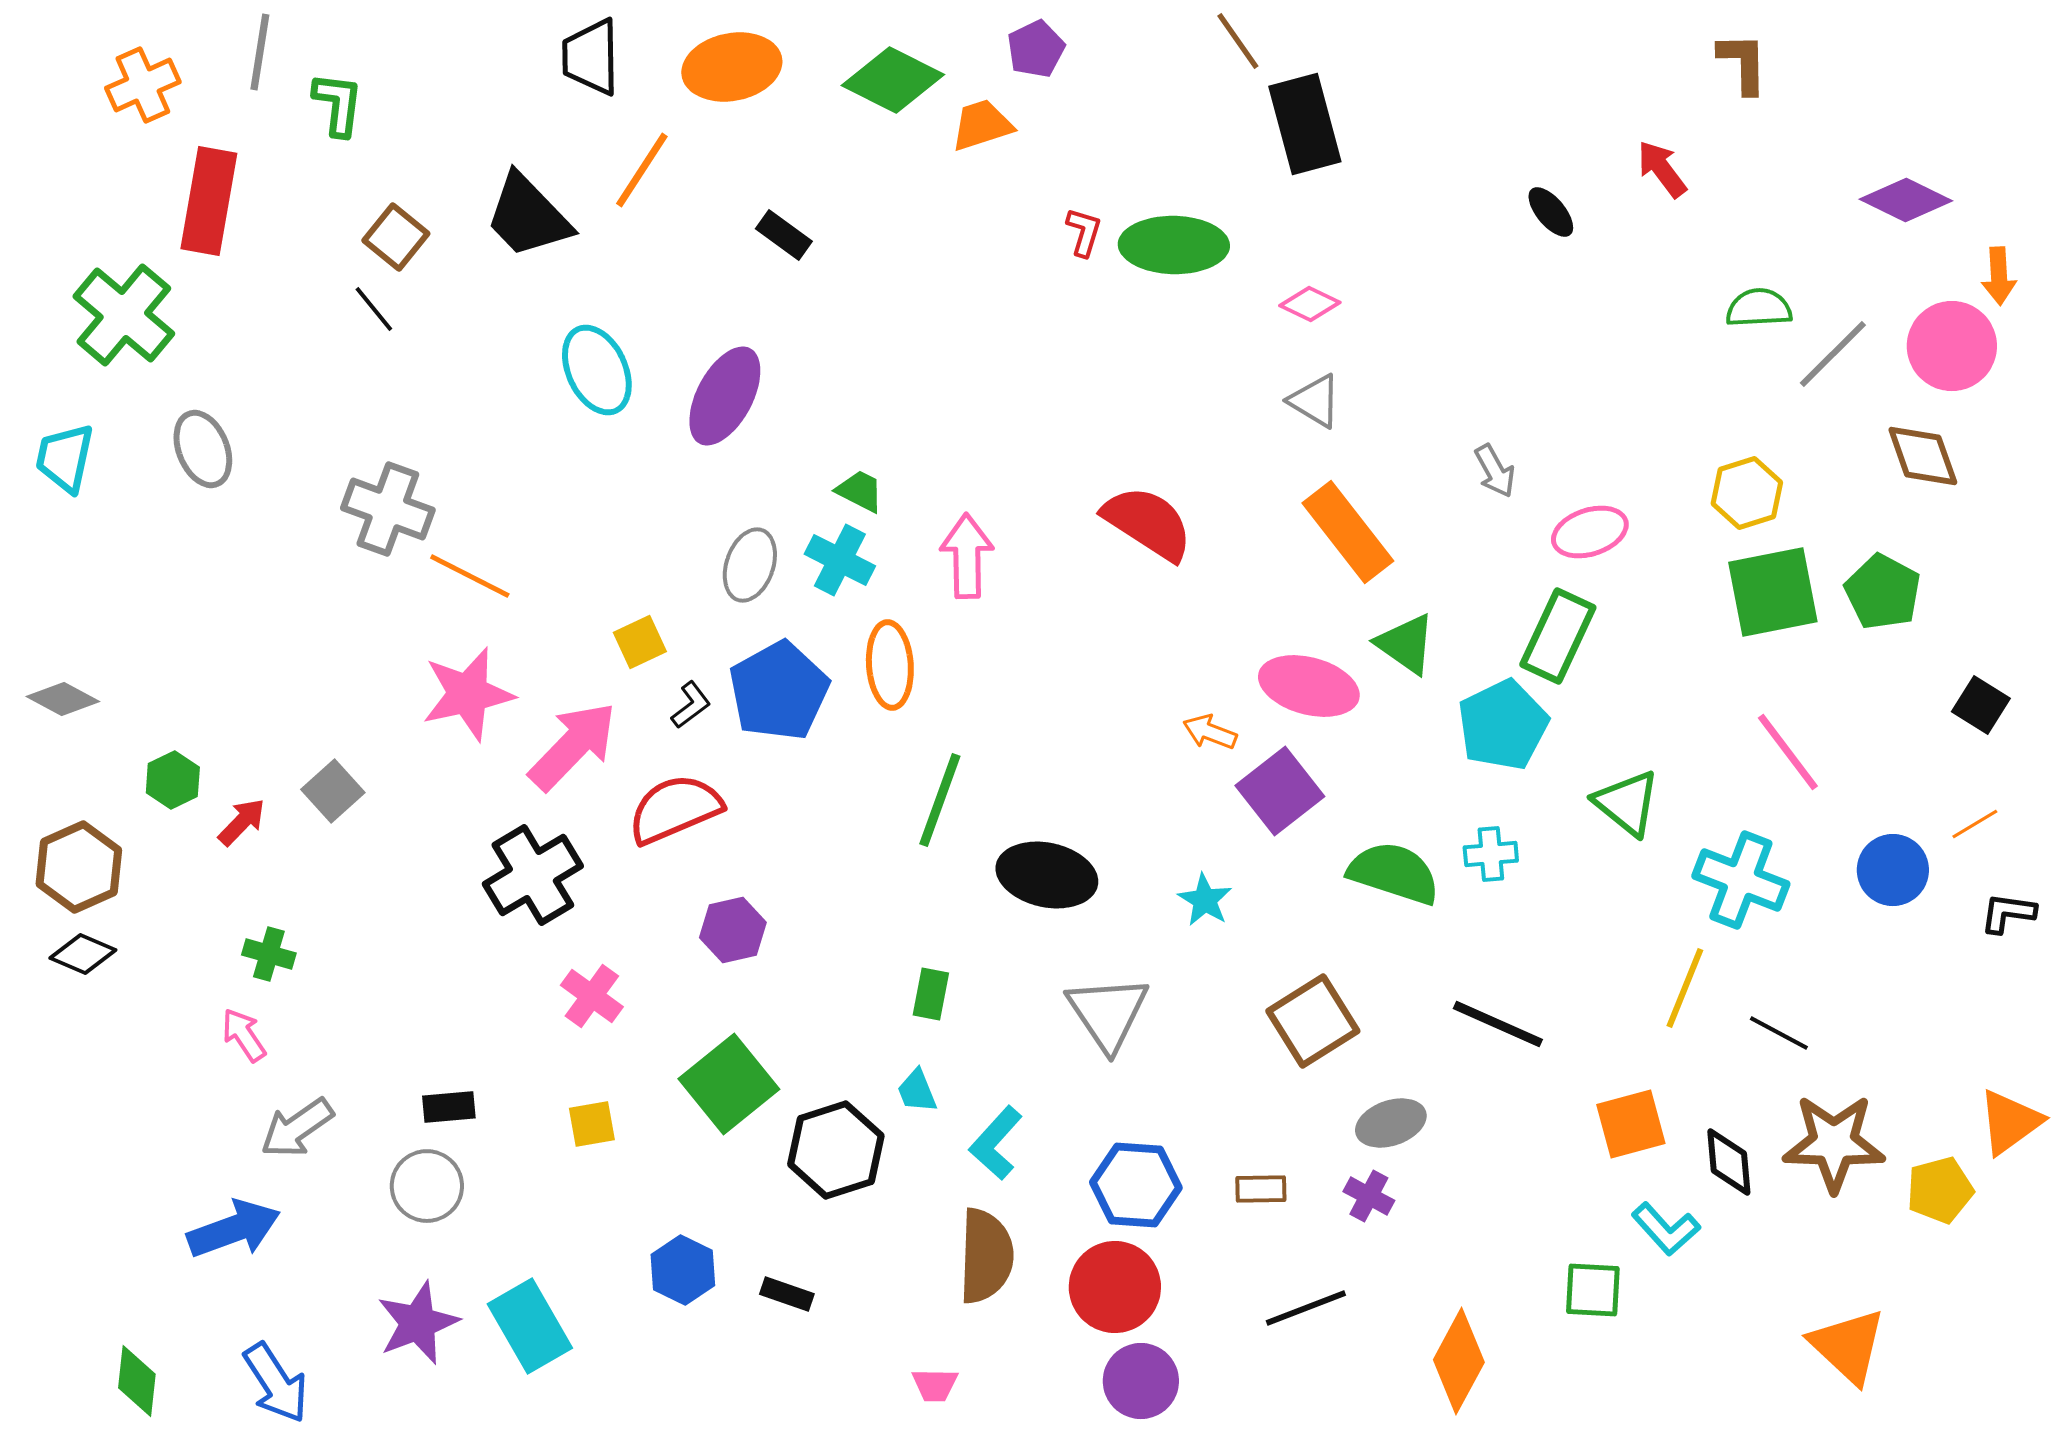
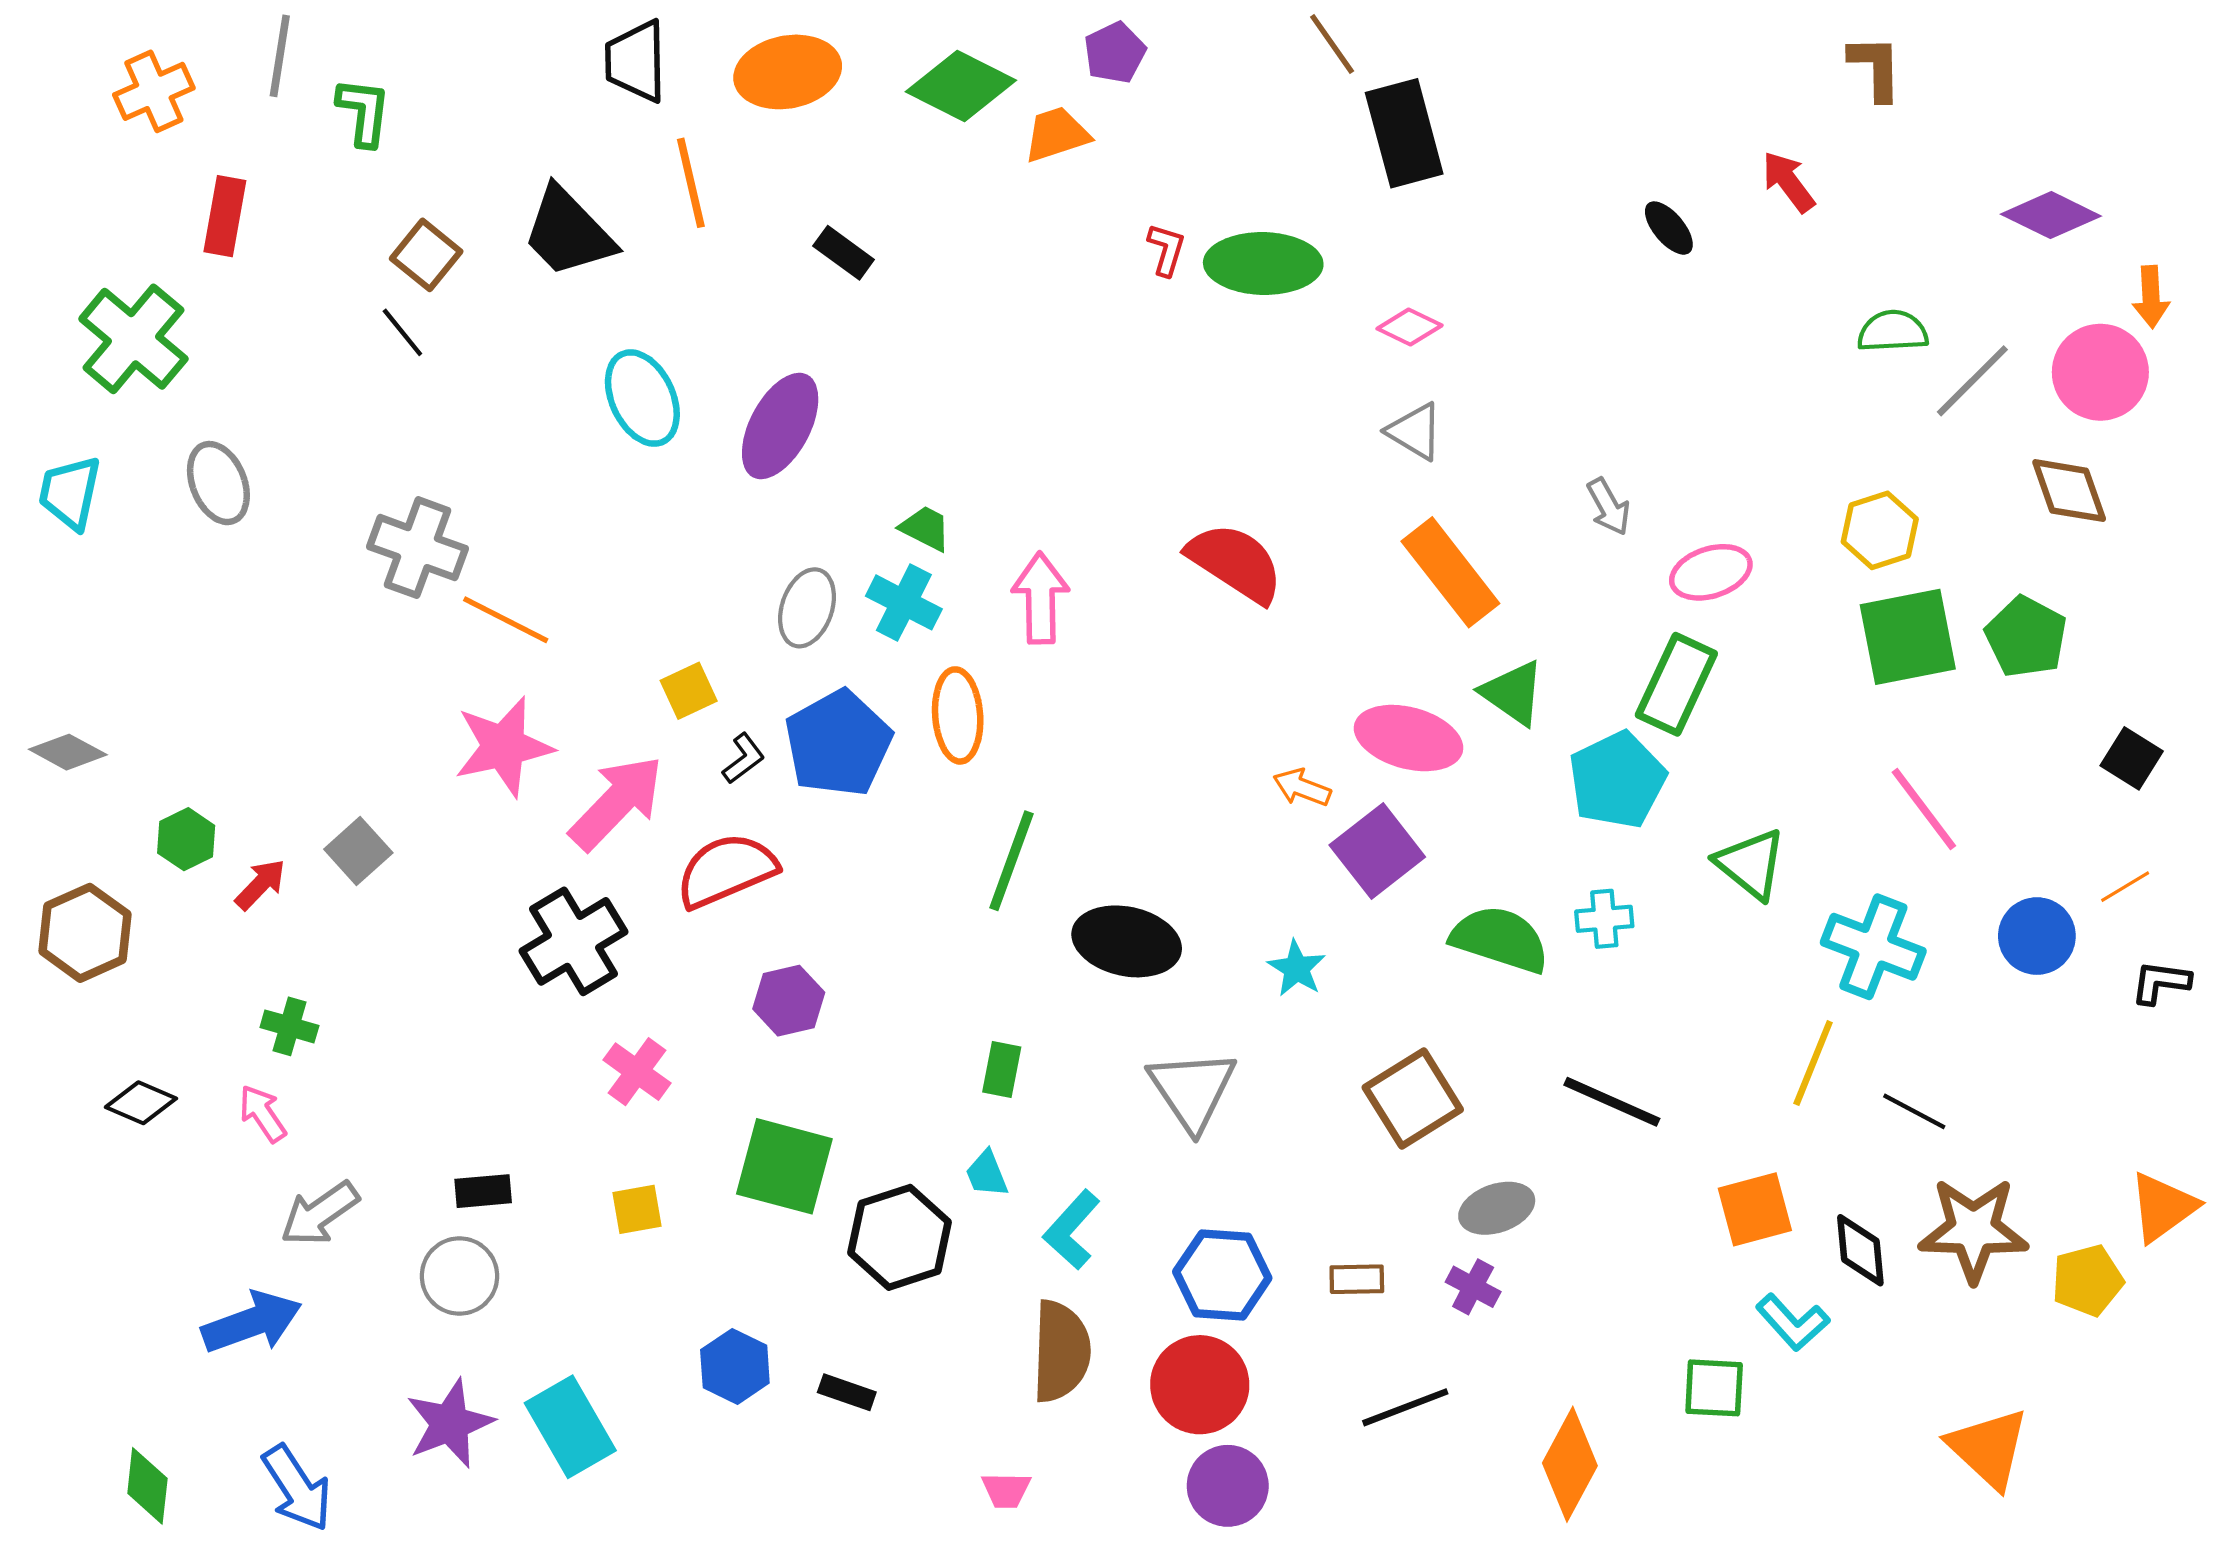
orange line: (642, 170) -> (691, 183), turned -46
red rectangle: (209, 201) -> (225, 216), size x0.7
black diamond: (83, 954) -> (141, 1103), moved
green square: (729, 1084) -> (784, 1166), turned -36

